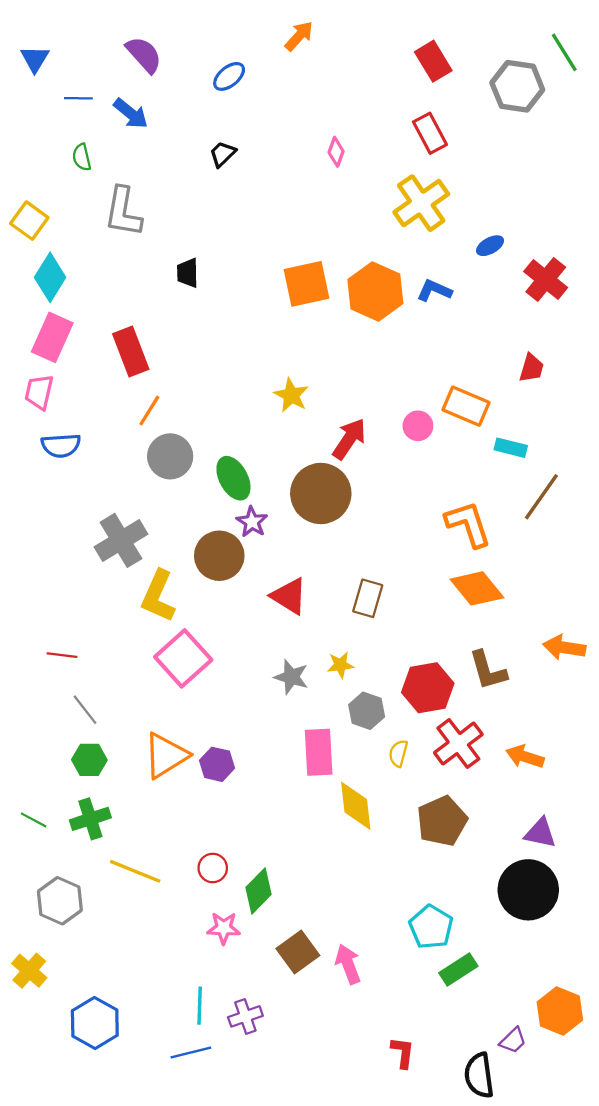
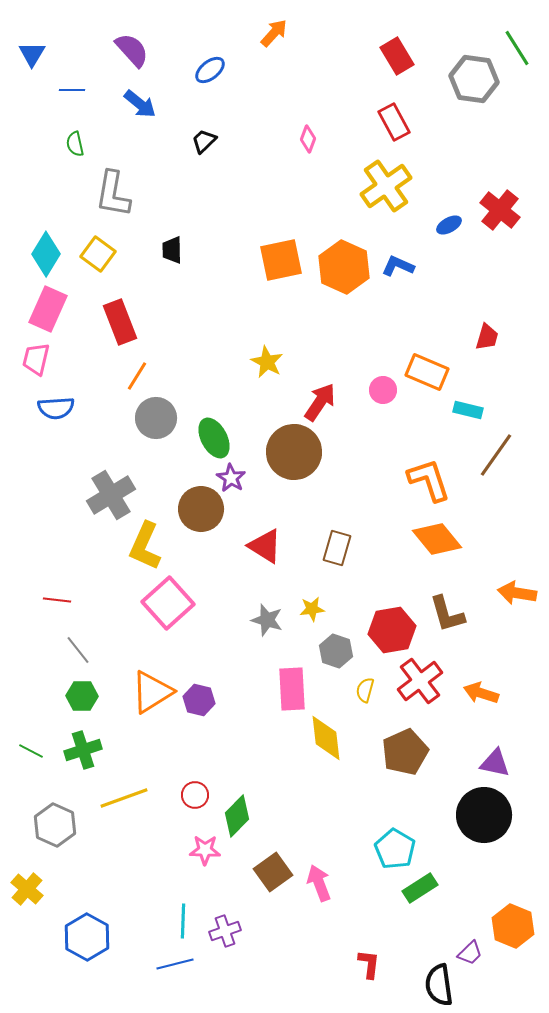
blue arrow: (131, 114) -> (140, 104), moved
yellow square: (29, 221) -> (98, 254), moved
red cross: (546, 280) -> (500, 210), moved
yellow line: (135, 871) -> (124, 798), turned -42

